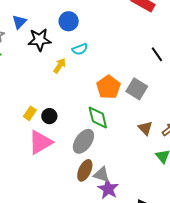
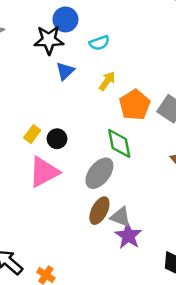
blue circle: (69, 21) -> (65, 19), moved
blue triangle: (19, 22) -> (65, 71), moved
cyan semicircle: (80, 49) -> (99, 43), moved
yellow arrow: (60, 66) -> (107, 81), moved

